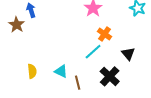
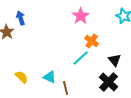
yellow semicircle: (32, 71) -> (22, 77), turned -40
black cross: (110, 76) -> (109, 82), moved

